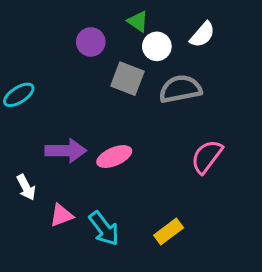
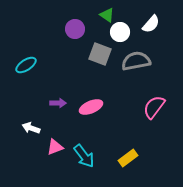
purple arrow: (66, 151) -> (58, 103), size x0.6
white arrow: (26, 187) -> (31, 128), turned 138

